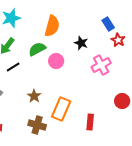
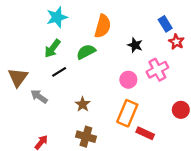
pink circle: (56, 61) -> (128, 80), moved
orange rectangle: (61, 109) -> (127, 113), moved
red rectangle: (90, 122) -> (145, 133), turned -70

